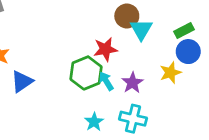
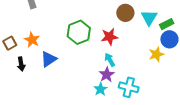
cyan triangle: (141, 29) -> (149, 18), moved
green hexagon: (86, 73) -> (79, 32), moved
purple star: (132, 83) -> (107, 75), moved

